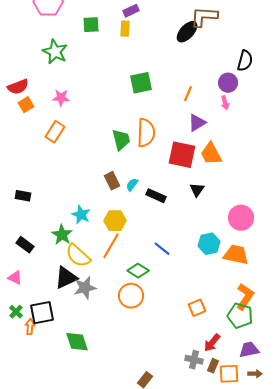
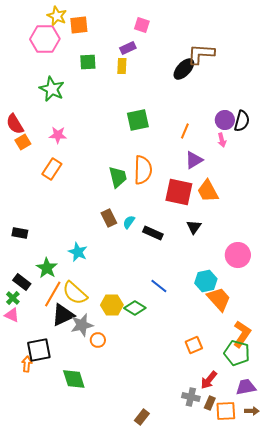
black semicircle: (245, 61) -> (242, 121), moved
red semicircle: (18, 87) -> (15, 124), turned 80
yellow hexagon: (115, 221) -> (112, 305), moved
green star: (62, 235) -> (47, 268), moved
orange line: (111, 246) -> (53, 294), moved
orange trapezoid: (236, 255) -> (219, 299), moved, turned 36
orange circle: (131, 296) -> (98, 340), moved, size x0.6
green cross: (16, 312) -> (13, 298), moved

